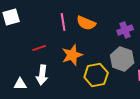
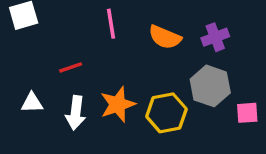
orange semicircle: (86, 23) -> (165, 37), moved
orange star: (72, 55) -> (118, 104), moved
white triangle: (20, 84) -> (32, 103), moved

